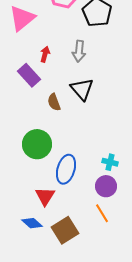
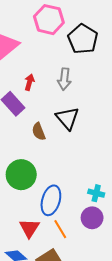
orange line: (102, 213) -> (60, 229), moved

